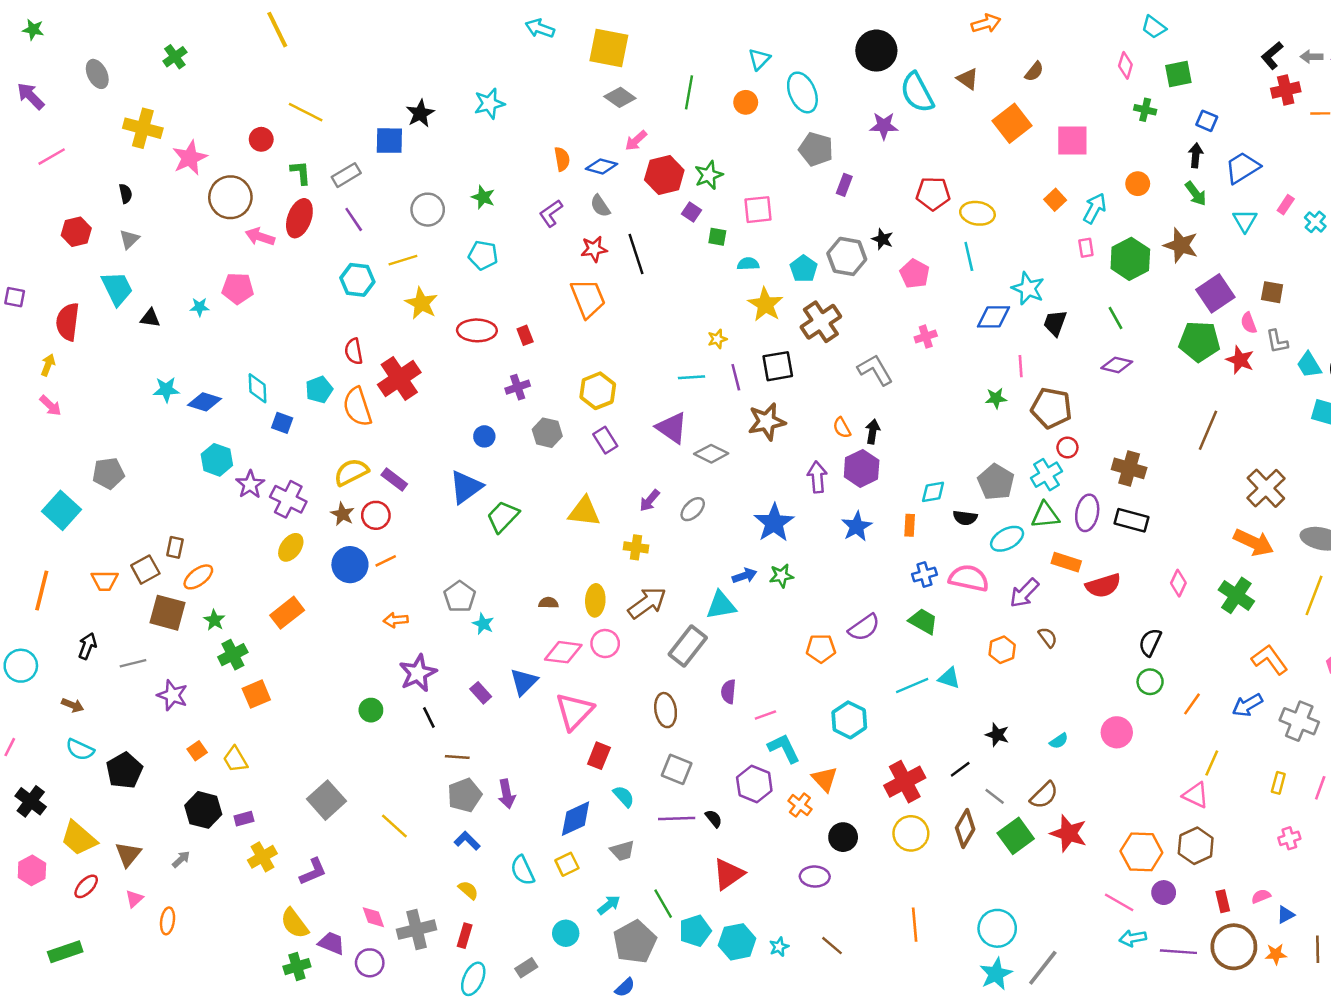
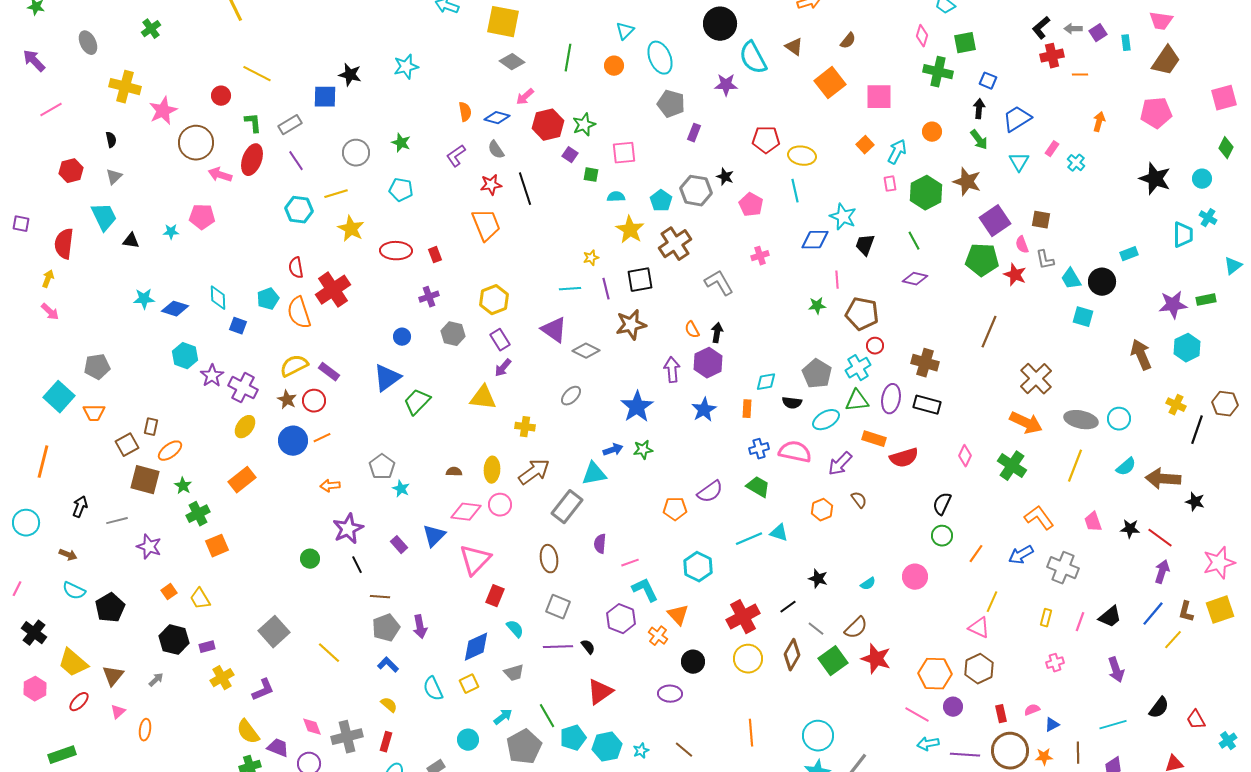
green cross: (1145, 110) -> (938, 72), size x1.6
black star: (420, 113) -> (350, 75), turned -30
purple arrow: (650, 501) -> (503, 368), moved
orange trapezoid: (105, 581) -> (94, 413), moved

